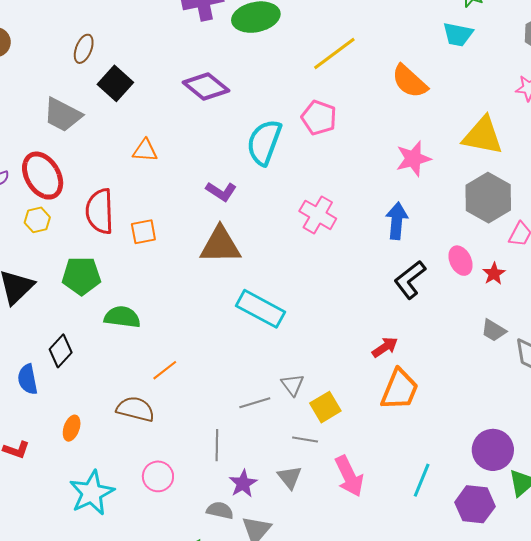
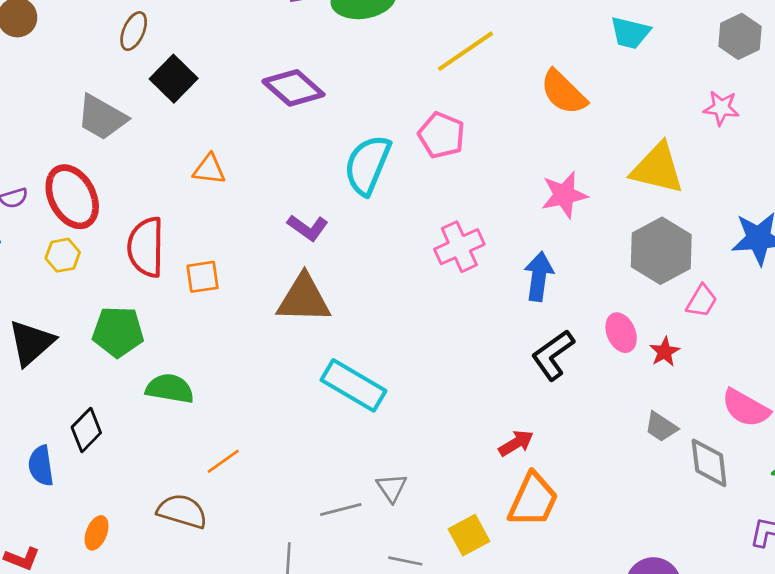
pink cross: (318, 215) -> (459, 247), moved, turned 33
yellow square: (325, 407) -> (469, 535), moved

